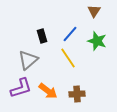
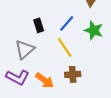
purple L-shape: (21, 88) -> (18, 77), turned 45
brown cross: (77, 94) -> (73, 74), moved

